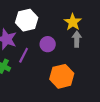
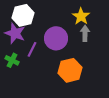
white hexagon: (27, 20) -> (23, 15), moved
purple circle: (48, 44) -> (56, 38), size x1.5

